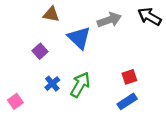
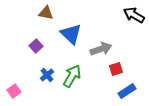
gray arrow: (109, 20) -> (101, 49), moved
blue rectangle: (127, 101) -> (127, 91), moved

